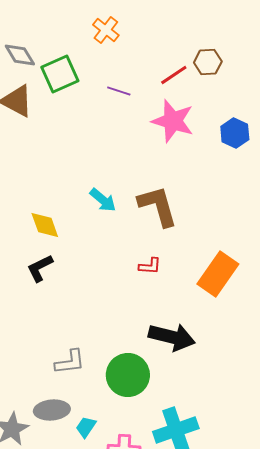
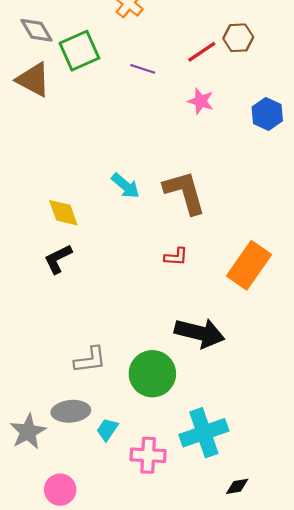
pink star: (173, 121) -> (201, 101), size x0.6

